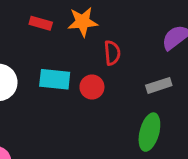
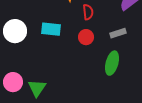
red circle: (92, 87) -> (86, 37), moved

